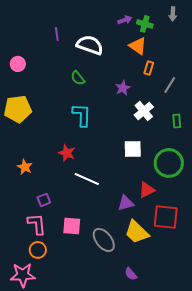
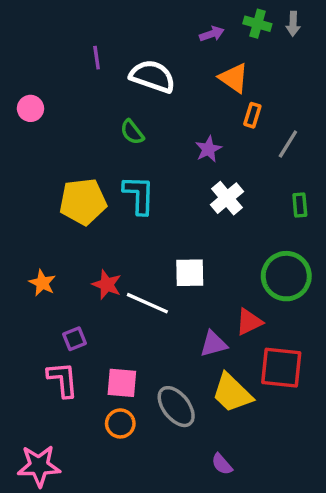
green cross: (145, 24) -> (257, 24), moved
yellow pentagon: (18, 109) -> (83, 202), moved
white cross: (144, 111) -> (227, 198), moved
white square: (133, 149) -> (190, 273), moved
red star: (67, 153) -> (107, 285), moved
orange circle: (38, 250) -> (120, 423), moved

